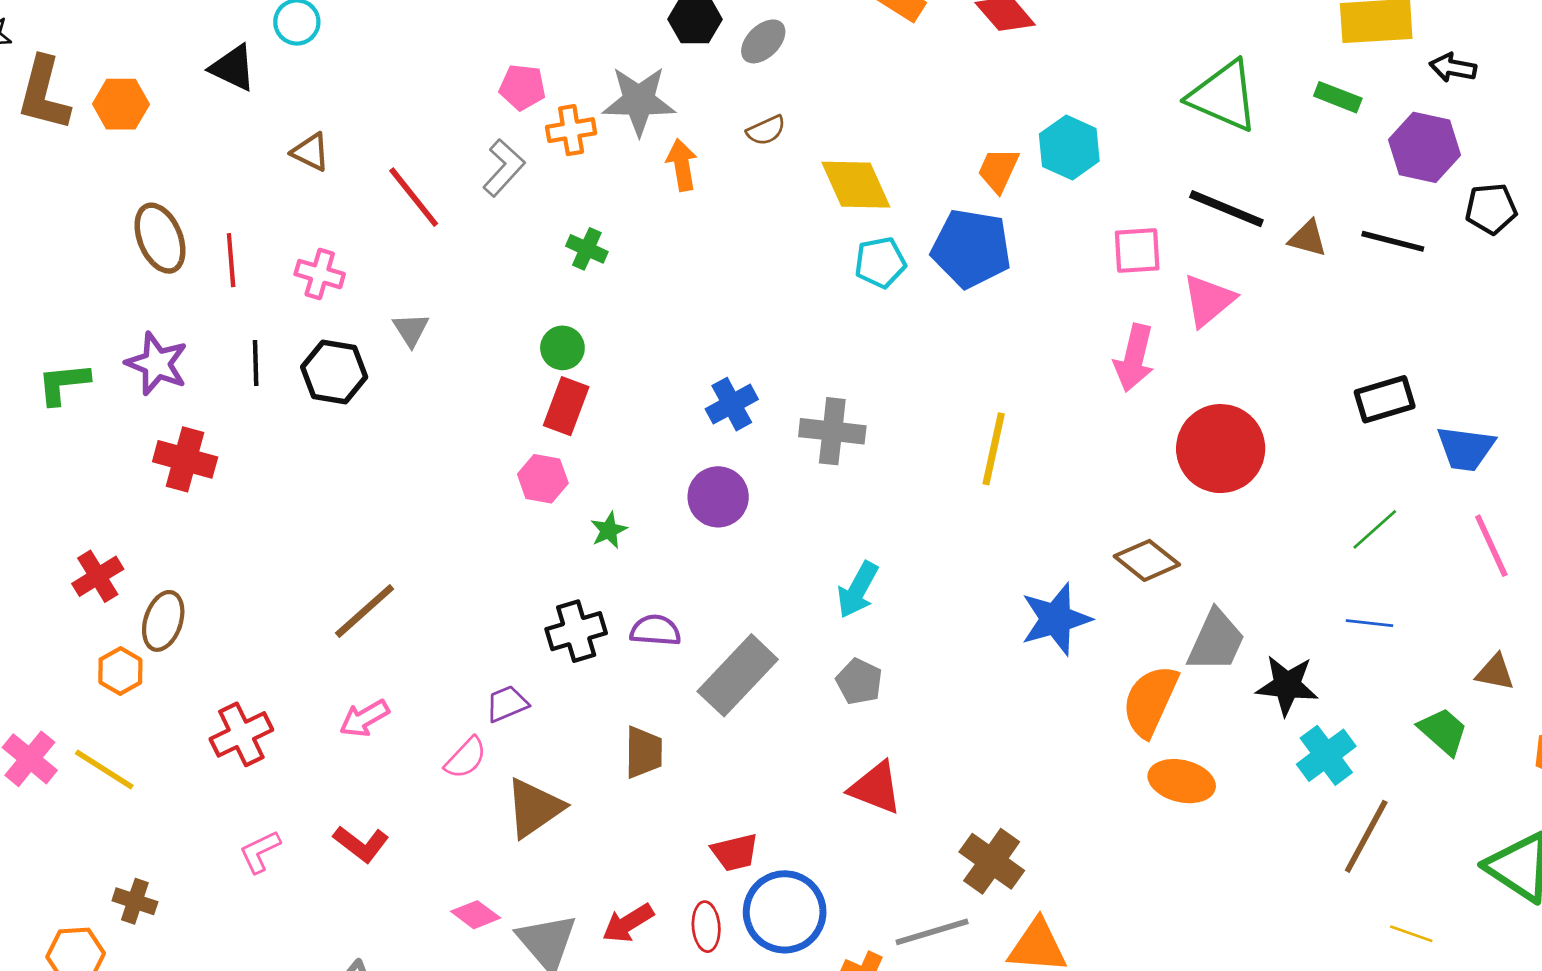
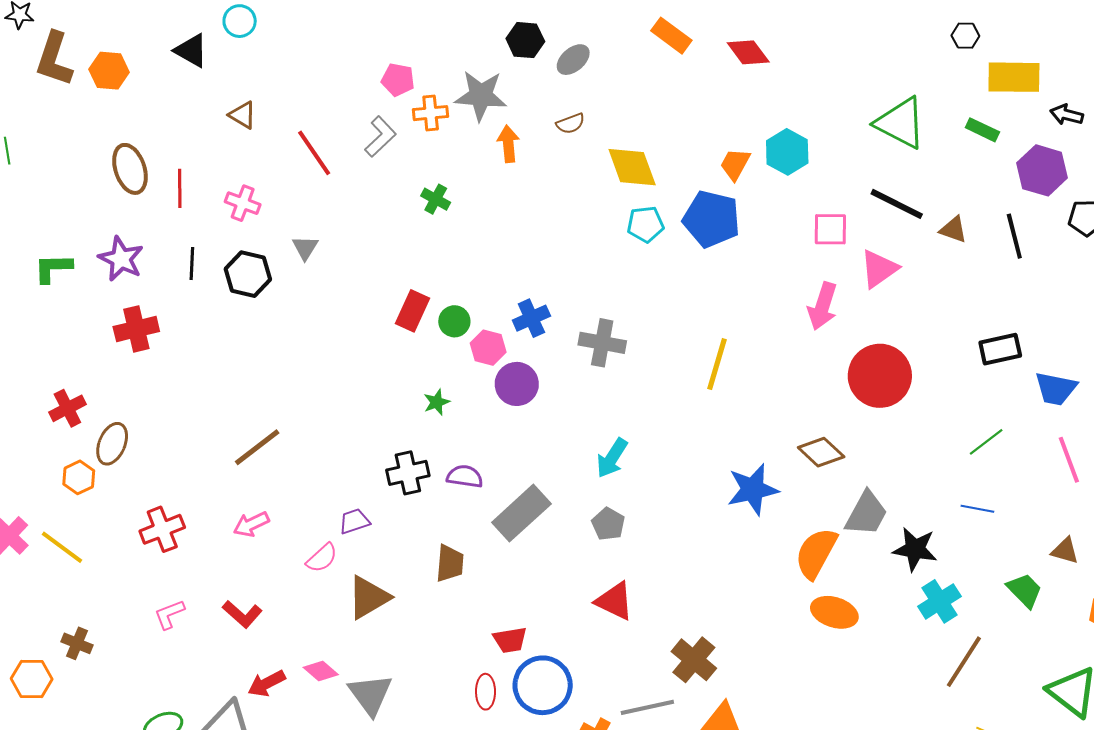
black line: (1393, 241) -> (1014, 236), turned 57
green circle: (562, 348) -> (454, 321), moved
red cross: (185, 459) -> (136, 329), turned -33
pink hexagon: (543, 479) -> (488, 348), moved
red arrow: (628, 923) -> (267, 683), moved

